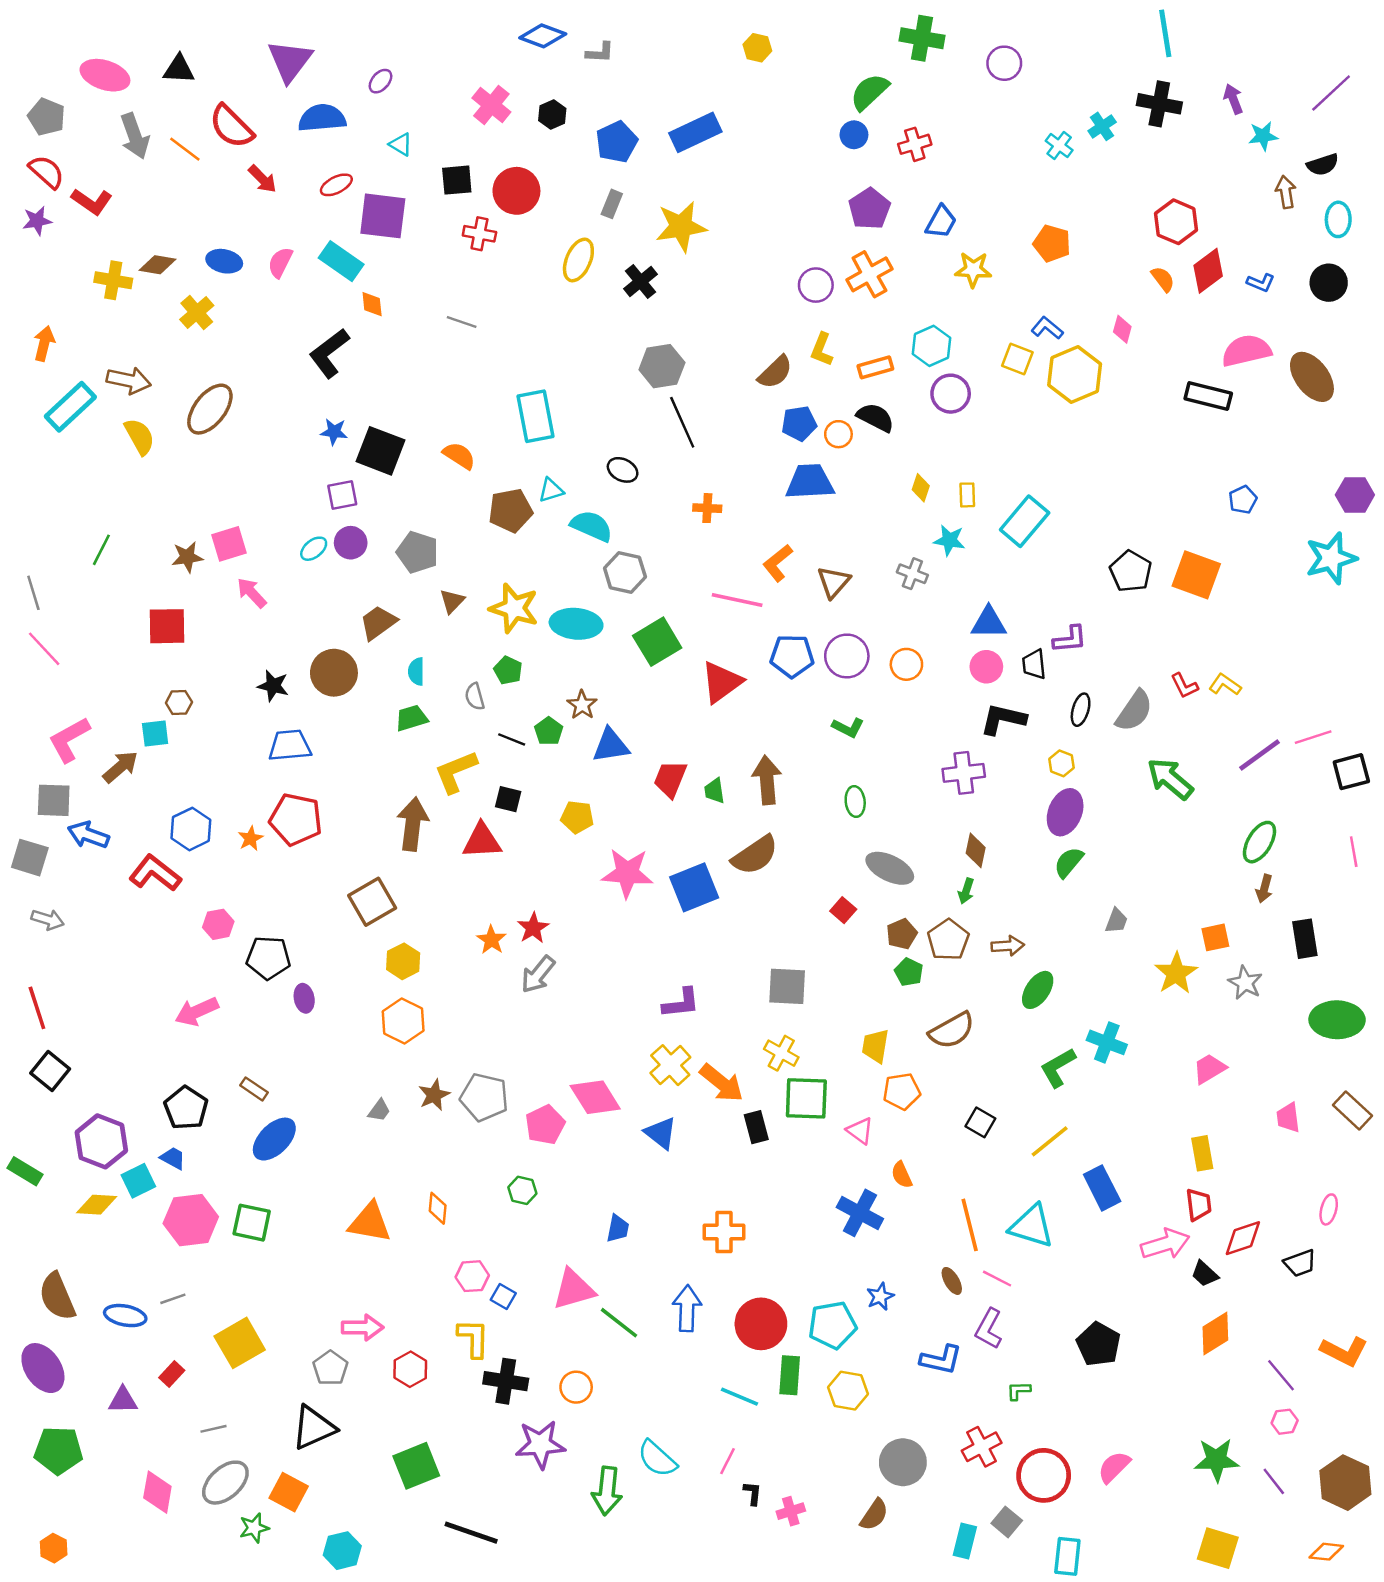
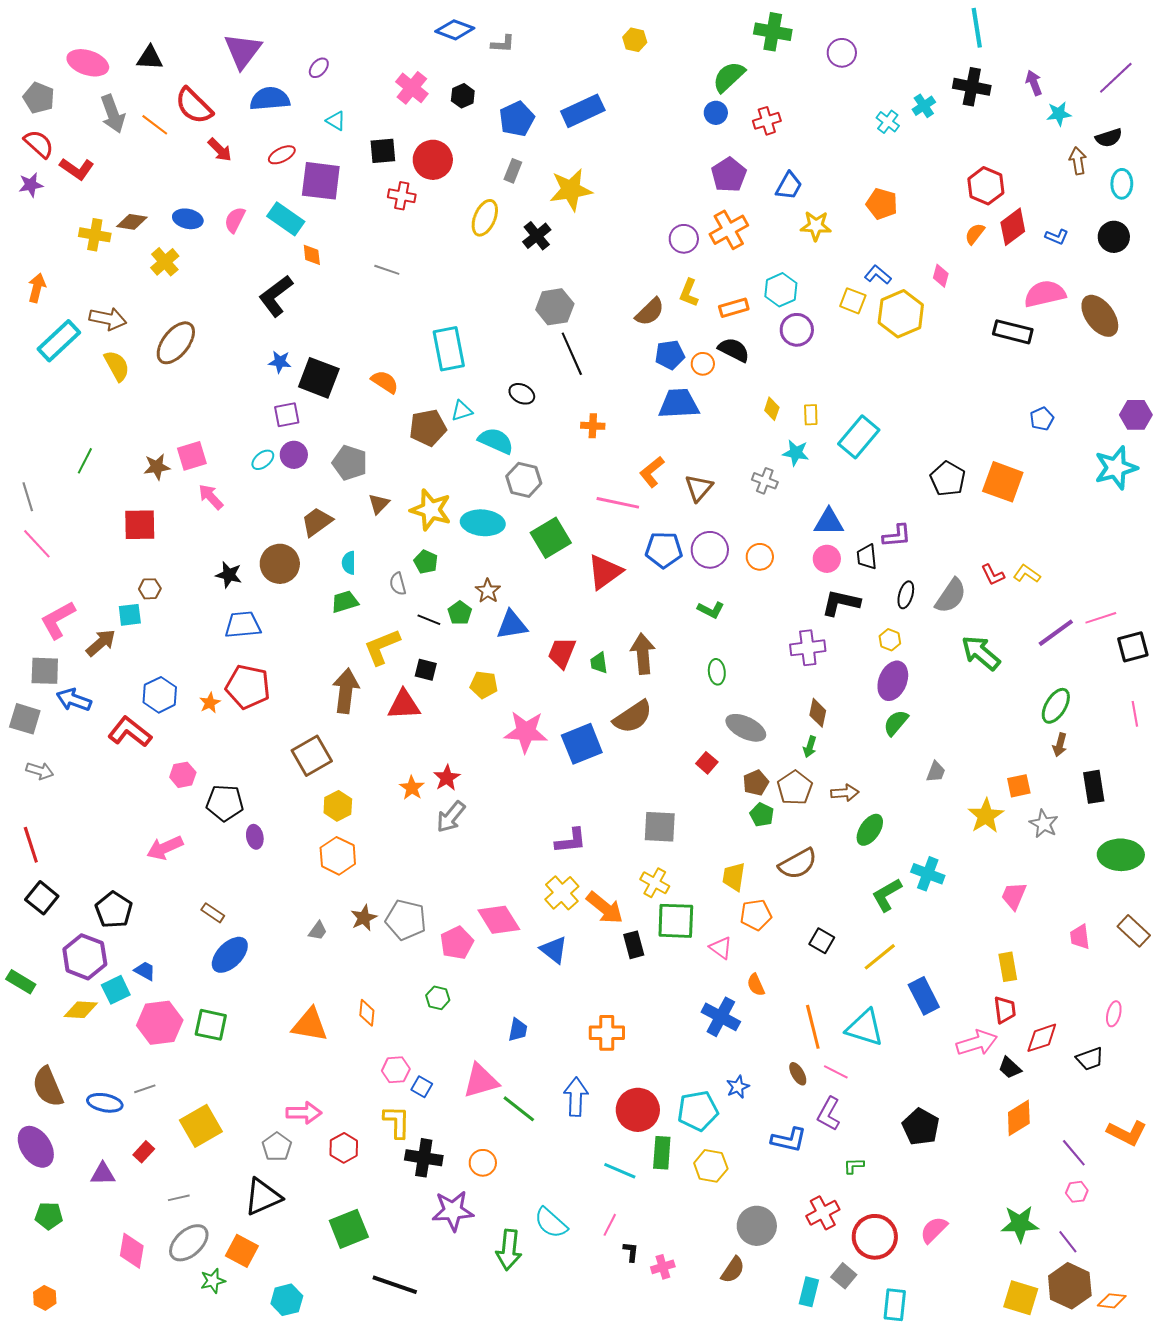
orange semicircle: (1163, 279) -> (975, 234), turned -105
pink trapezoid: (1209, 1069) -> (1014, 896), turned -36
black pentagon: (186, 1108) -> (114, 910), moved
green pentagon: (58, 1450) -> (49, 1216), size x0.7
brown hexagon: (1345, 1483) -> (1070, 1286), moved

